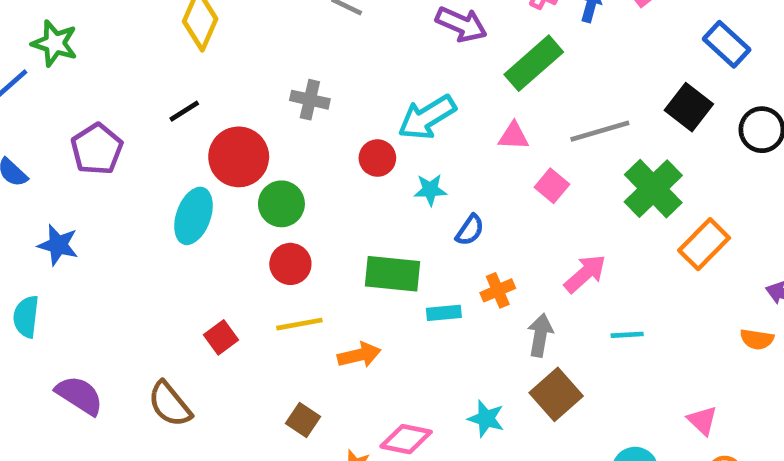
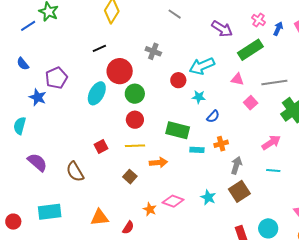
purple pentagon: (97, 149) -> (56, 78), moved
pink arrow: (585, 274) -> (271, 142), moved
brown square: (303, 420) -> (130, 177), moved

